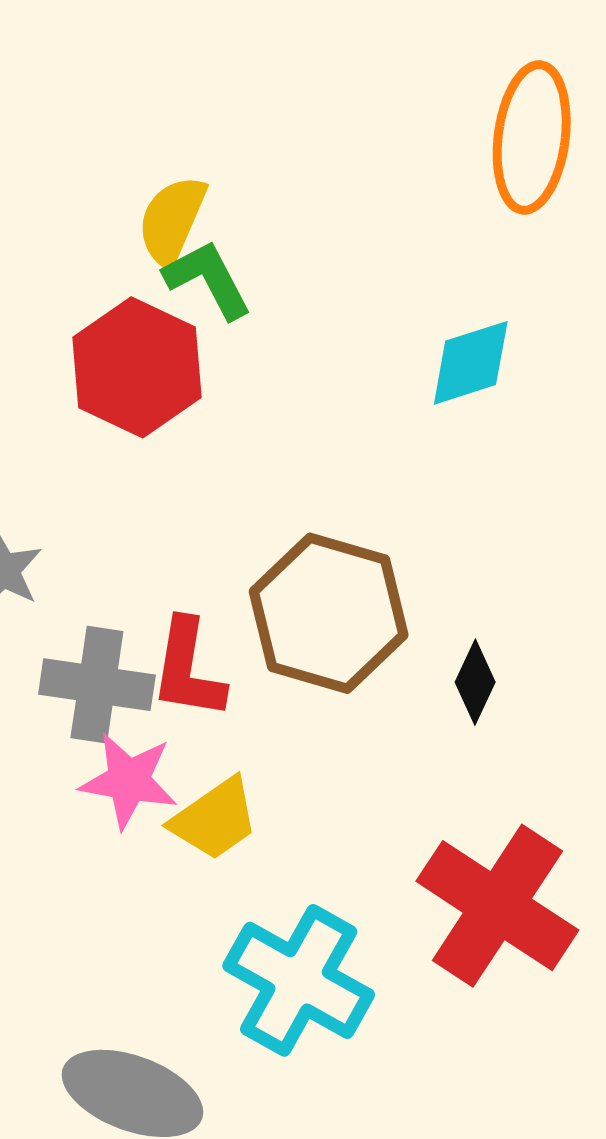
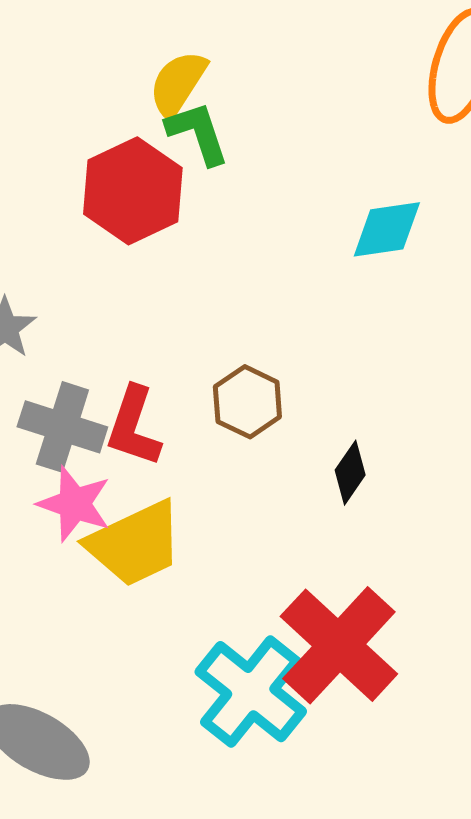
brown hexagon: (329, 613) -> (247, 402), size x0.6
yellow trapezoid: (215, 819) -> (135, 544), size x1.4
cyan cross: (299, 980) -> (251, 692), moved

